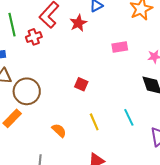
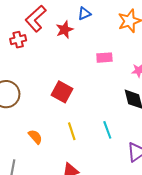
red square: (81, 84) -> (62, 92), size x1.5

